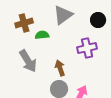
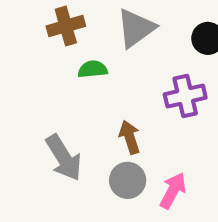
brown cross: (24, 23) -> (66, 26), moved
gray arrow: (28, 61) -> (64, 158), moved

